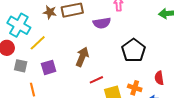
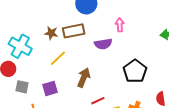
yellow line: (38, 43) -> (58, 58), moved

